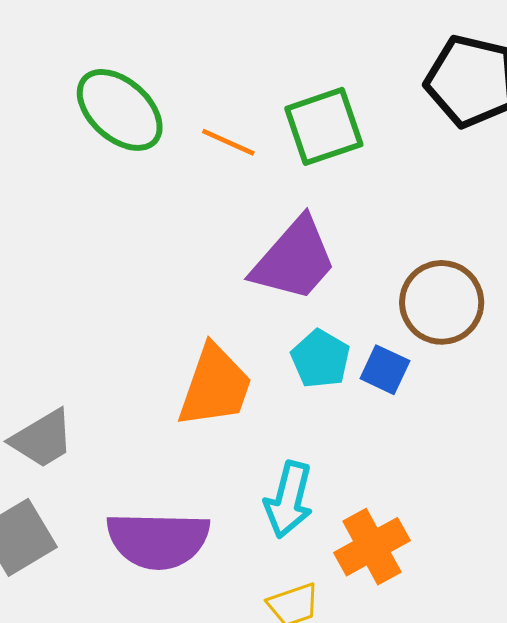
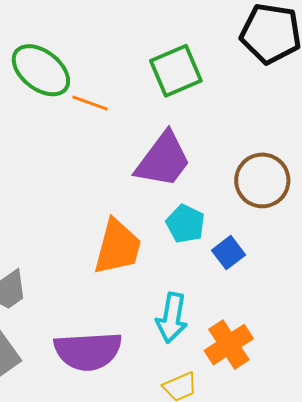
orange line: (228, 142) -> (90, 103), moved
blue square: (385, 370) -> (229, 253), moved, turned 32

